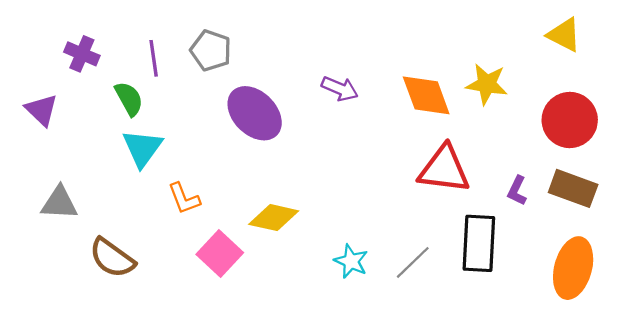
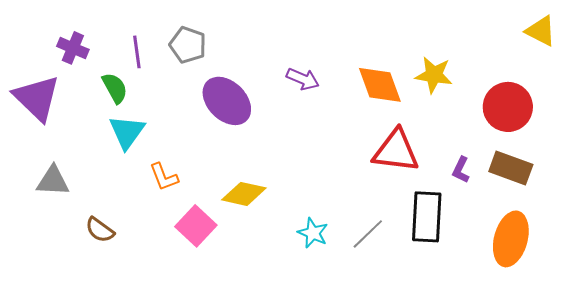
yellow triangle: (564, 35) -> (541, 31), moved
purple triangle: (41, 110) -> (37, 98), size x1.6
brown semicircle: (112, 258) -> (100, 230), size x0.7

